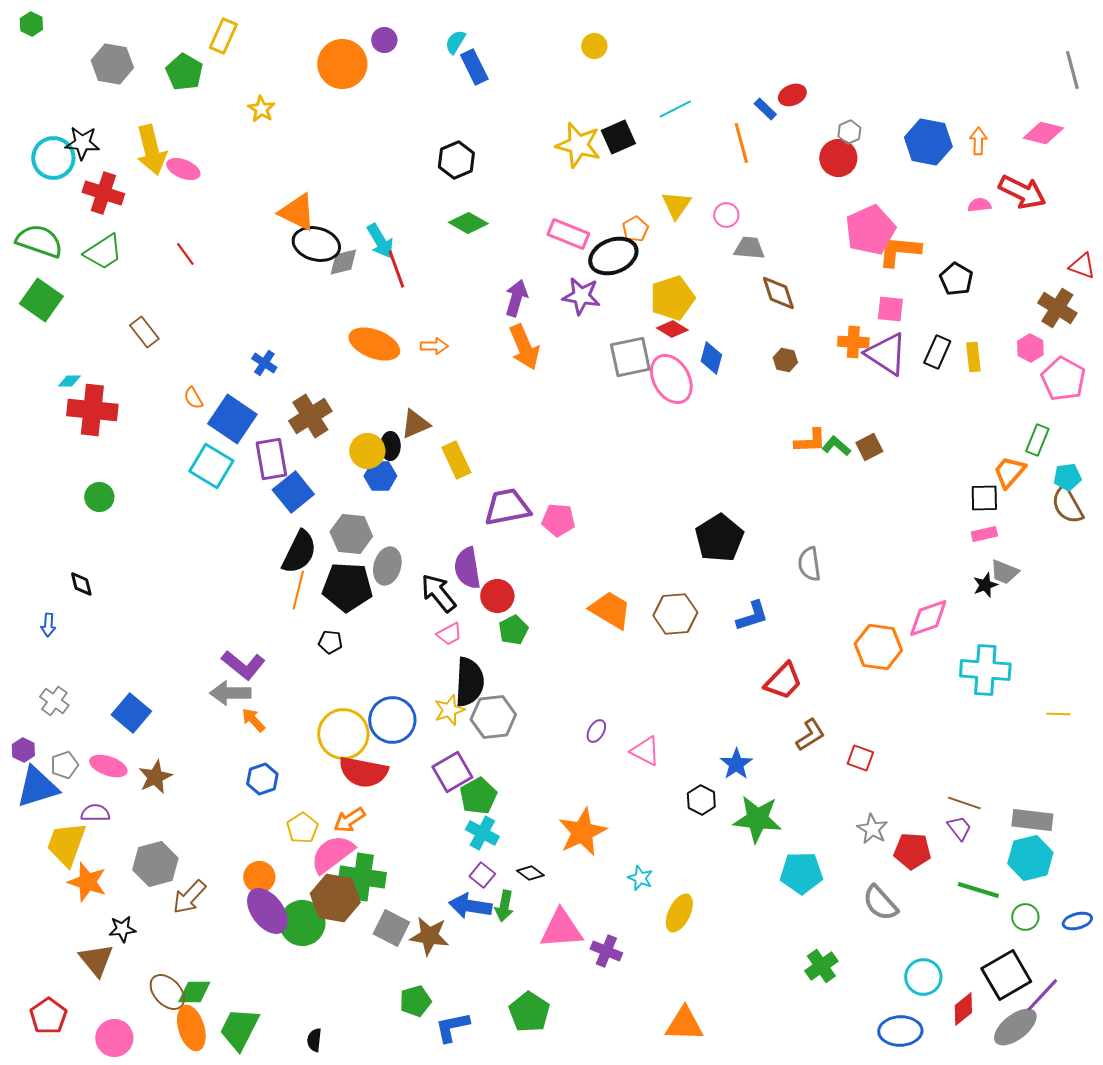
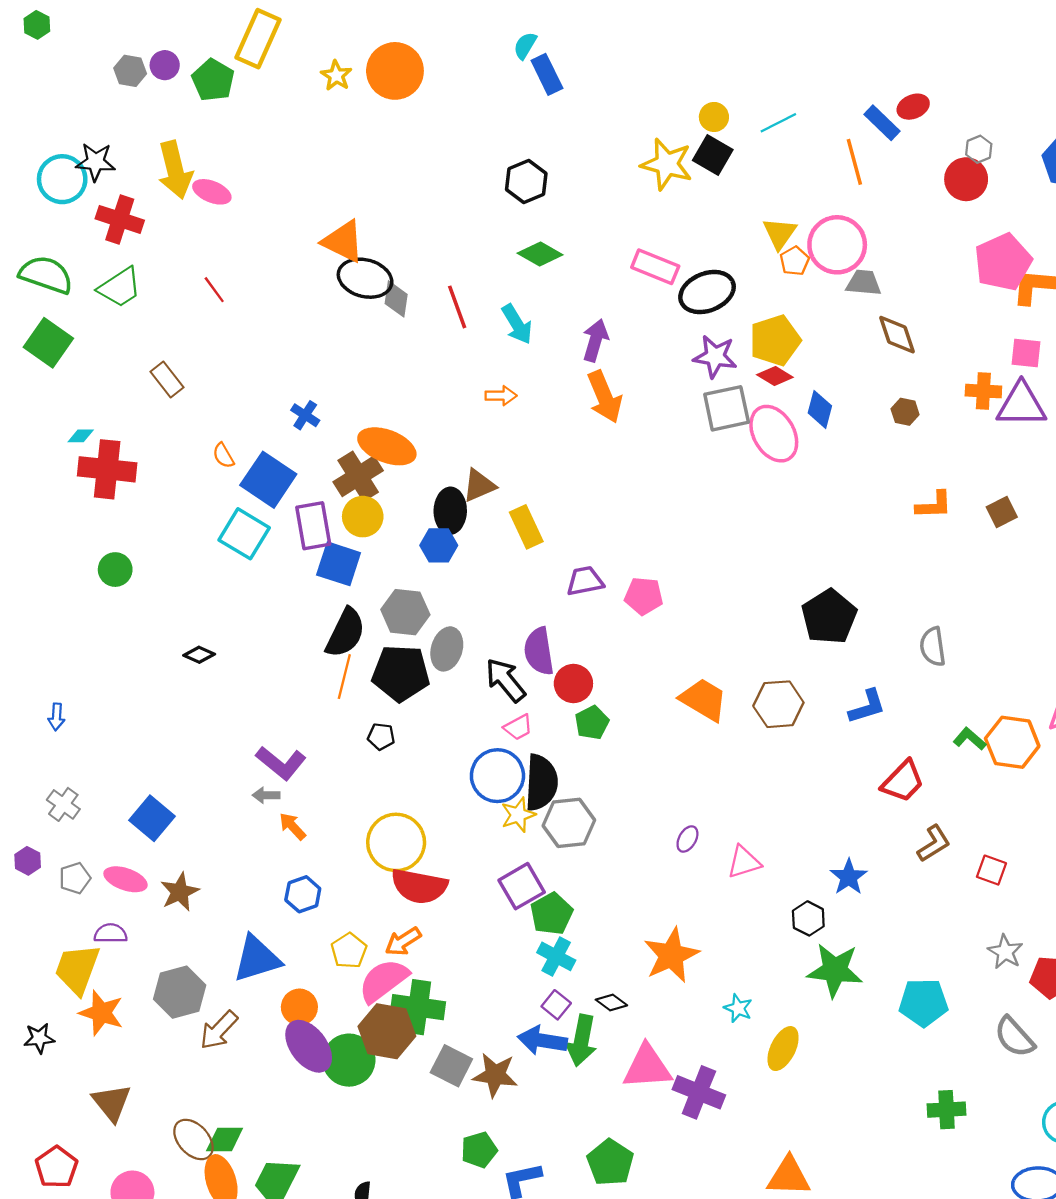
yellow rectangle: (223, 36) -> (258, 39), size x1.4
purple circle: (384, 40) -> (165, 65), moved
yellow circle: (594, 46) -> (714, 117), moved
gray hexagon: (112, 64) -> (130, 71), size x0.7
yellow star: (261, 109) -> (336, 76), moved
blue rectangle: (765, 109) -> (882, 123), size x1.4
black square: (618, 137) -> (713, 155), turned -36
pink circle: (726, 215) -> (837, 245), size x2.0
orange pentagon: (635, 229) -> (795, 261), moved
cyan arrow: (380, 241) -> (517, 324), moved
gray diamond: (343, 262) -> (396, 299), turned -68
purple star: (581, 296) -> (715, 356), moved
orange ellipse: (374, 344) -> (387, 446), moved
purple triangle: (886, 354) -> (1021, 405), turned -33
black ellipse: (390, 446) -> (450, 511), size x1.4
green L-shape: (836, 446) -> (970, 739), moved
yellow circle: (367, 451) -> (363, 517), moved
blue square: (293, 492) -> (339, 564), turned -33
purple trapezoid: (507, 507) -> (585, 581), size x0.7
black diamond: (81, 584) -> (199, 655), moved, turned -52
gray arrow: (230, 693) -> (266, 795), size x0.6
blue circle: (392, 720) -> (497, 776), moved
pink triangle: (645, 751) -> (744, 862), turned -44
blue triangle: (37, 787) -> (257, 959), moved
green star: (757, 819) -> (835, 970), moved
green arrow: (504, 906) -> (582, 1040), size x1.4
black star: (122, 929) -> (39, 1038), moved
purple cross: (606, 951) -> (699, 1092), size x1.4
green cross: (821, 966) -> (947, 1110), turned 32

